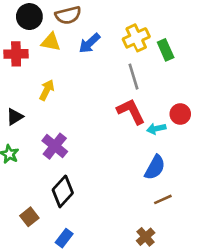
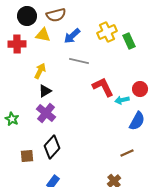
gray line: (134, 77) -> (79, 61), moved, turned -60
black triangle: (15, 117) -> (45, 91), moved
blue semicircle: (155, 167) -> (137, 121), moved
brown square: (29, 217) -> (27, 156), moved, turned 32

